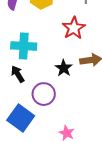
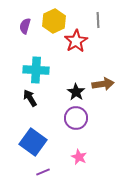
red star: (74, 28) -> (76, 41), moved
purple circle: (44, 94) -> (76, 118), moved

